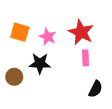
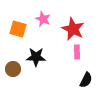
pink star: (48, 37) -> (43, 19), moved

